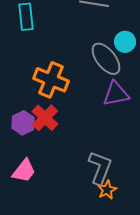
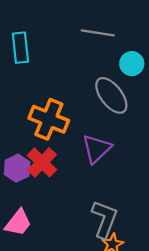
cyan circle: (125, 42) -> (132, 64), moved
purple triangle: (116, 94) -> (97, 149), moved, turned -32

